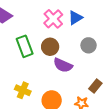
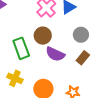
green rectangle: (25, 46) -> (21, 48), moved
brown rectangle: (95, 86) -> (83, 58), moved

